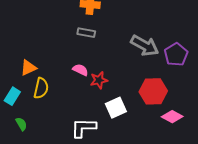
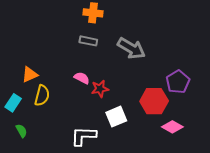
gray arrow: (145, 46) -> (131, 48), moved
purple pentagon: (176, 54) -> (178, 82), moved

